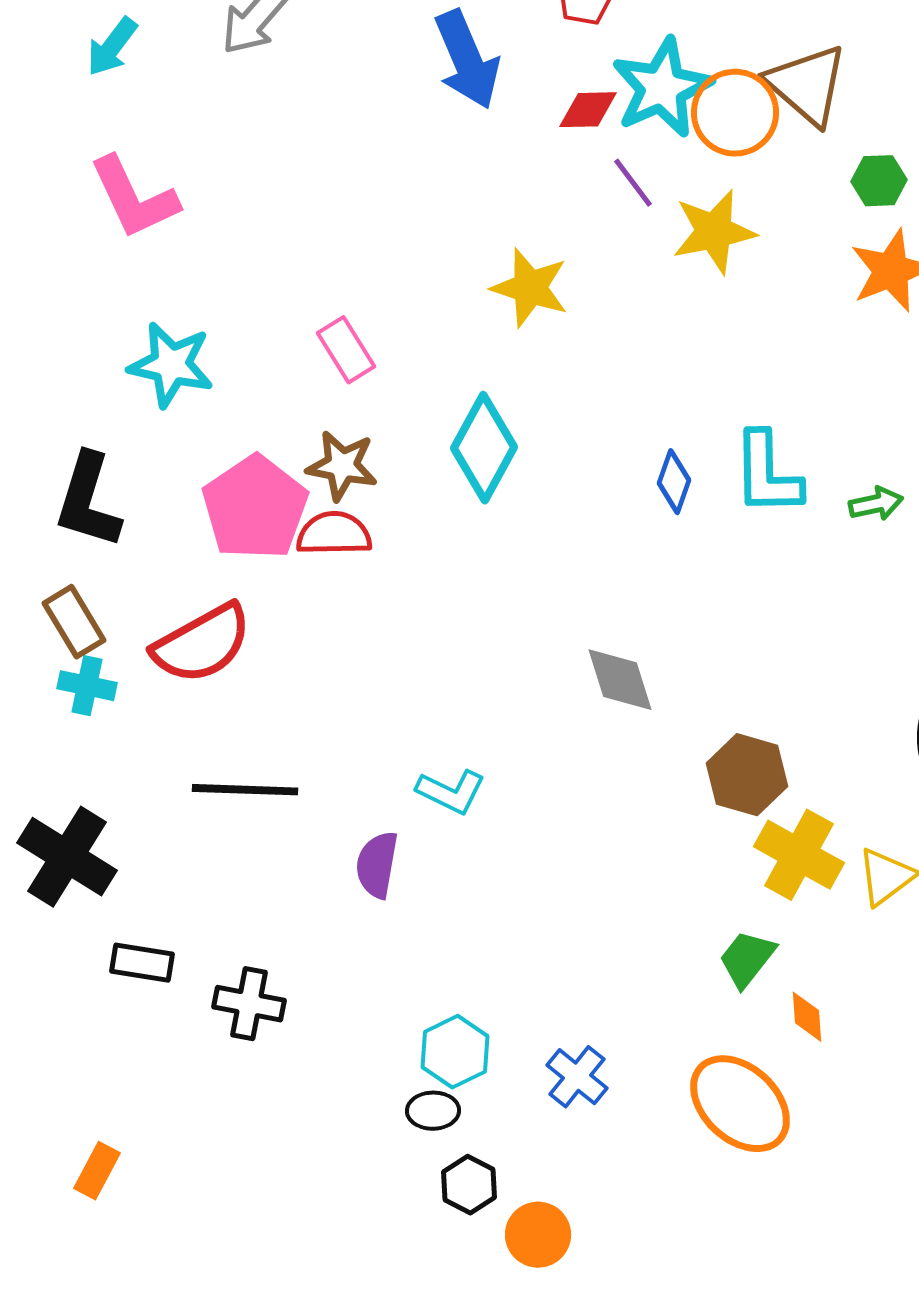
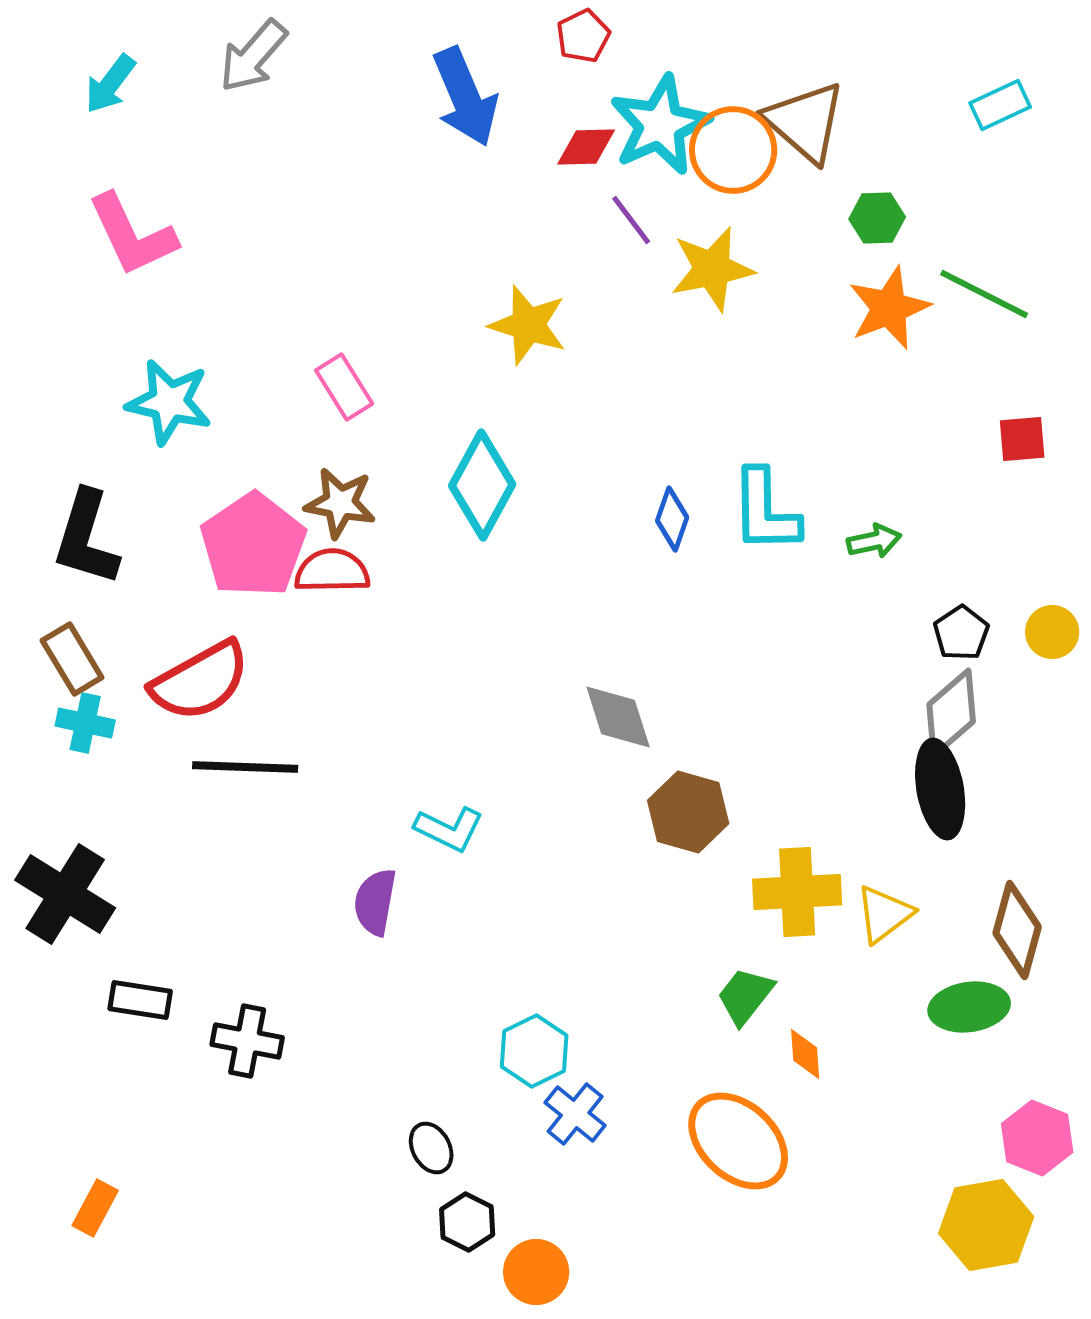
brown hexagon: (747, 775) -> (688, 812), moved
black line: (245, 790) -> (245, 767), moved
yellow cross: (799, 855) -> (797, 892), turned -32
cyan hexagon: (455, 1052) -> (534, 1051), moved
black ellipse: (433, 1111) -> (431, 1148), turned 63

